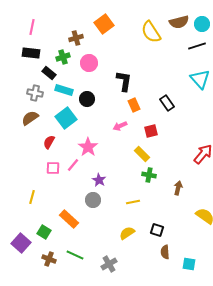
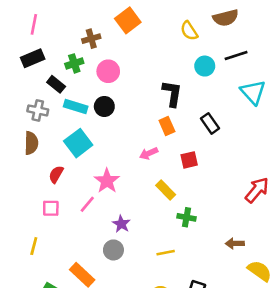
cyan circle: (202, 24) -> (205, 66), moved
yellow semicircle: (151, 32) -> (189, 31), size x0.7
black line: (197, 46) -> (236, 56), moved
black rectangle: (31, 53) -> (33, 58), turned -30
black L-shape: (124, 81) -> (172, 93), moved
black circle: (87, 99) -> (104, 106), moved
brown semicircle: (30, 118) -> (31, 143), turned 126
yellow rectangle: (142, 154) -> (166, 190), moved
pink square: (53, 168) -> (51, 208), moved
brown arrow: (178, 188) -> (235, 243), moved, turned -104

